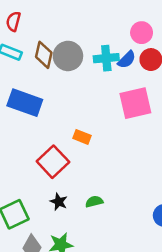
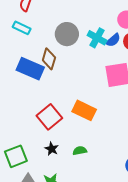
brown diamond: (44, 55) -> (49, 59), moved
cyan cross: (106, 58) -> (97, 38), turned 30
orange rectangle: (82, 137) -> (84, 110), moved, size x1.6

